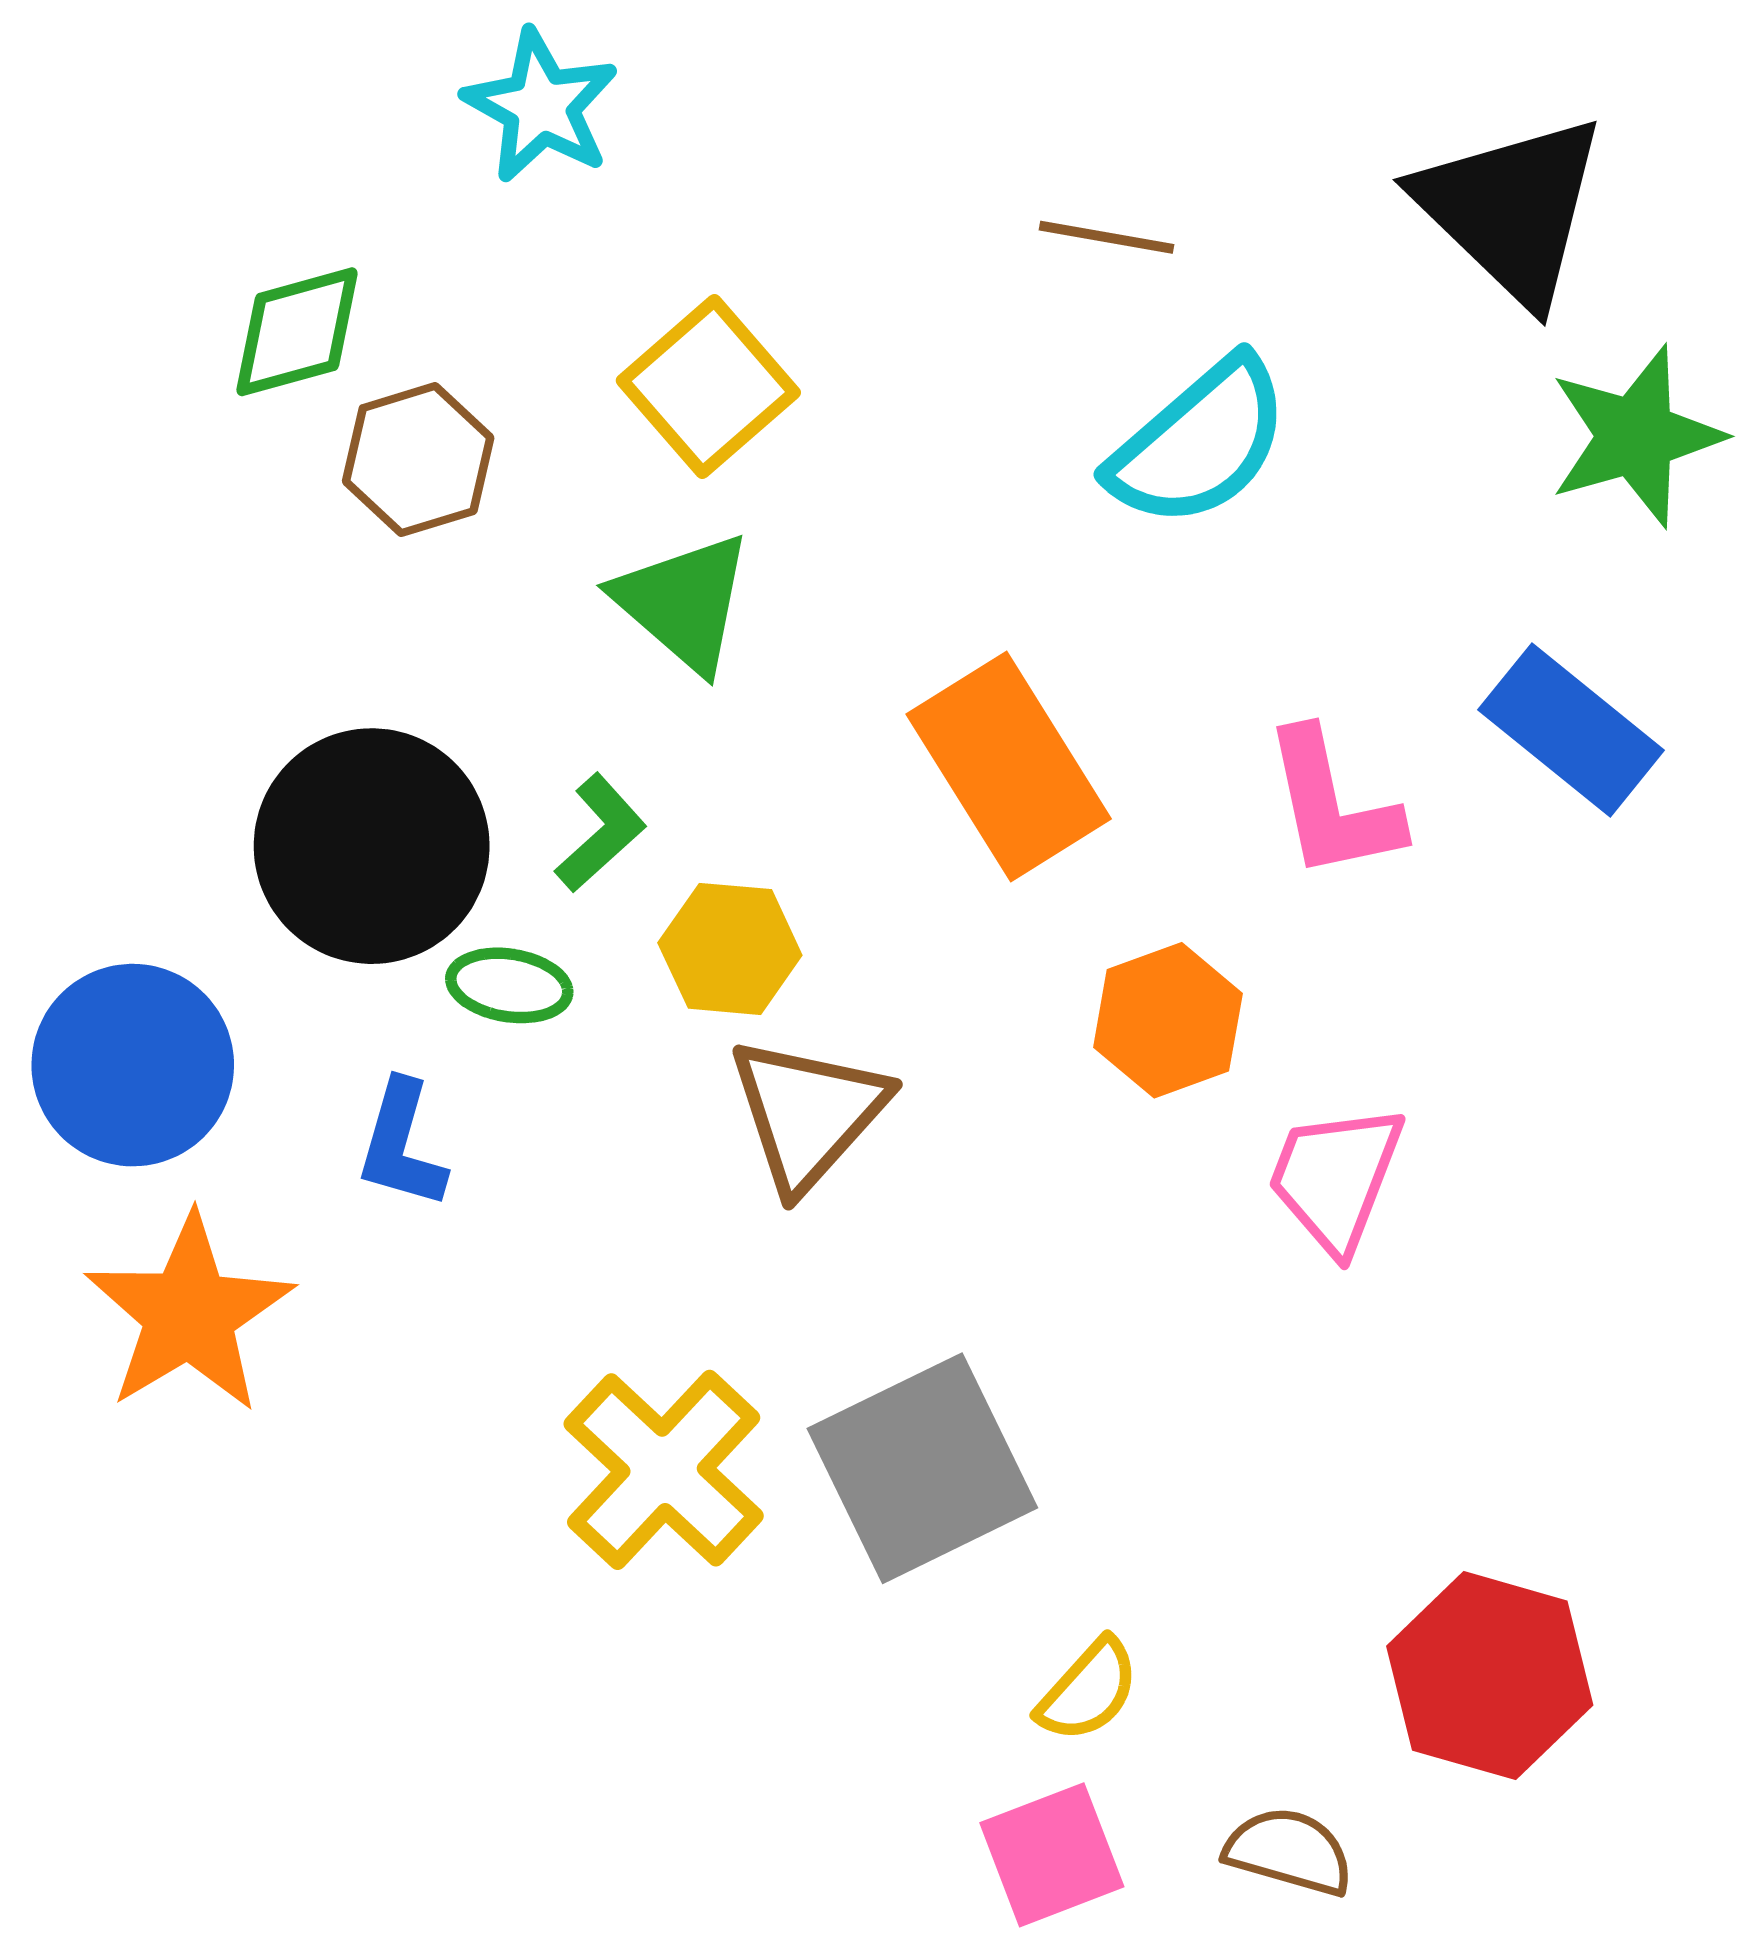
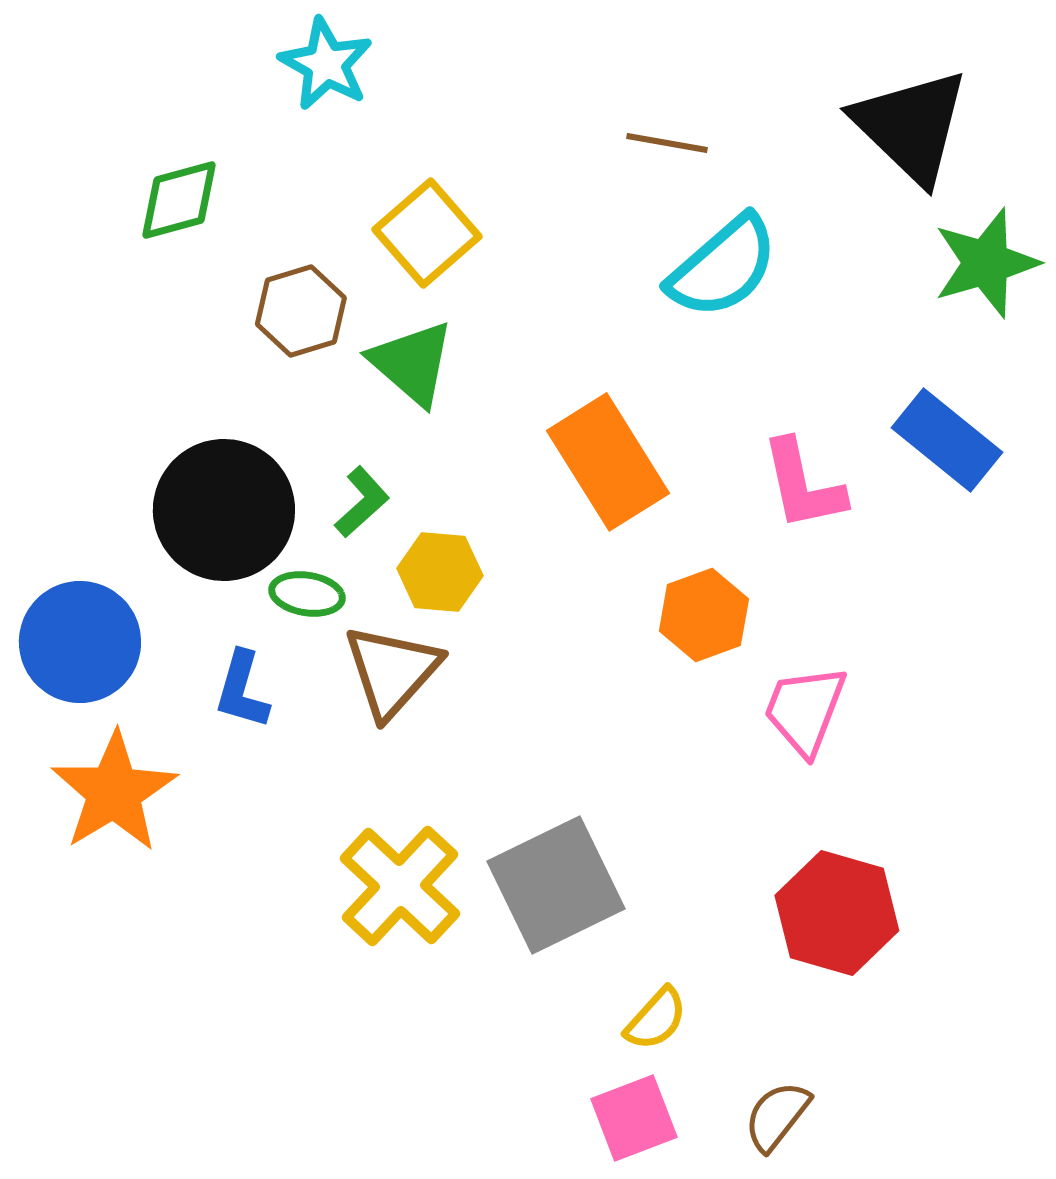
brown hexagon: (418, 460) -> (301, 311), moved
brown triangle: (808, 1113) -> (392, 671), moved
red hexagon: (1490, 1676) -> (837, 913), moved
brown semicircle: (1289, 1851) -> (777, 1116), turned -68

